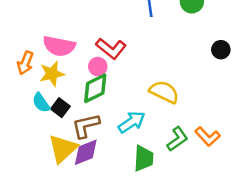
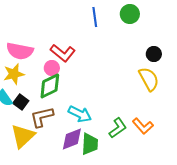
yellow semicircle: (164, 92) -> (149, 79), moved, turned 35
cyan arrow: (132, 122) -> (80, 114), turned 60
purple diamond: (86, 152) -> (72, 139), moved

